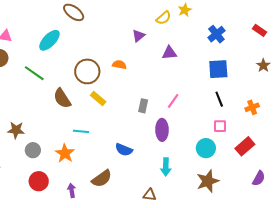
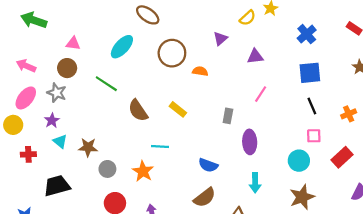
brown circle: (87, 71) -> (172, 53), moved
pink line: (173, 101) -> (261, 94), moved
brown semicircle: (102, 179) -> (205, 197), moved

